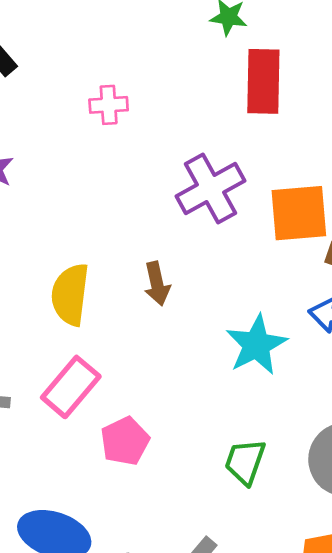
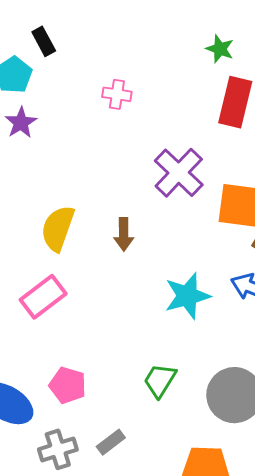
purple cross: (210, 188) -> (179, 173), turned -30
pink pentagon: (125, 441) -> (68, 385), moved, turned 30

